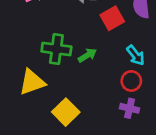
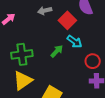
green cross: (56, 49) -> (22, 54), moved
cyan arrow: (136, 55) -> (75, 42), moved

